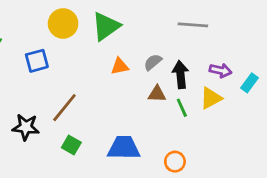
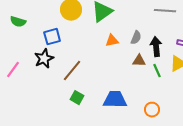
gray semicircle: (153, 62) -> (136, 38), turned 152
black star: (26, 127) -> (44, 59), moved, turned -30

